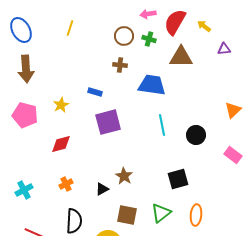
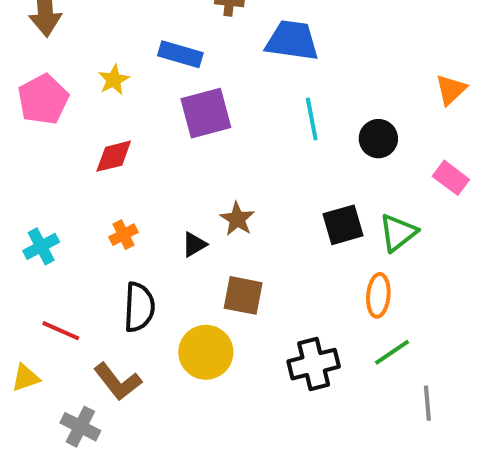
blue rectangle: (95, 92) -> (180, 54), size x1.5
pink pentagon: (25, 115) -> (43, 99), turned 30
green triangle: (161, 213) -> (398, 233), moved

